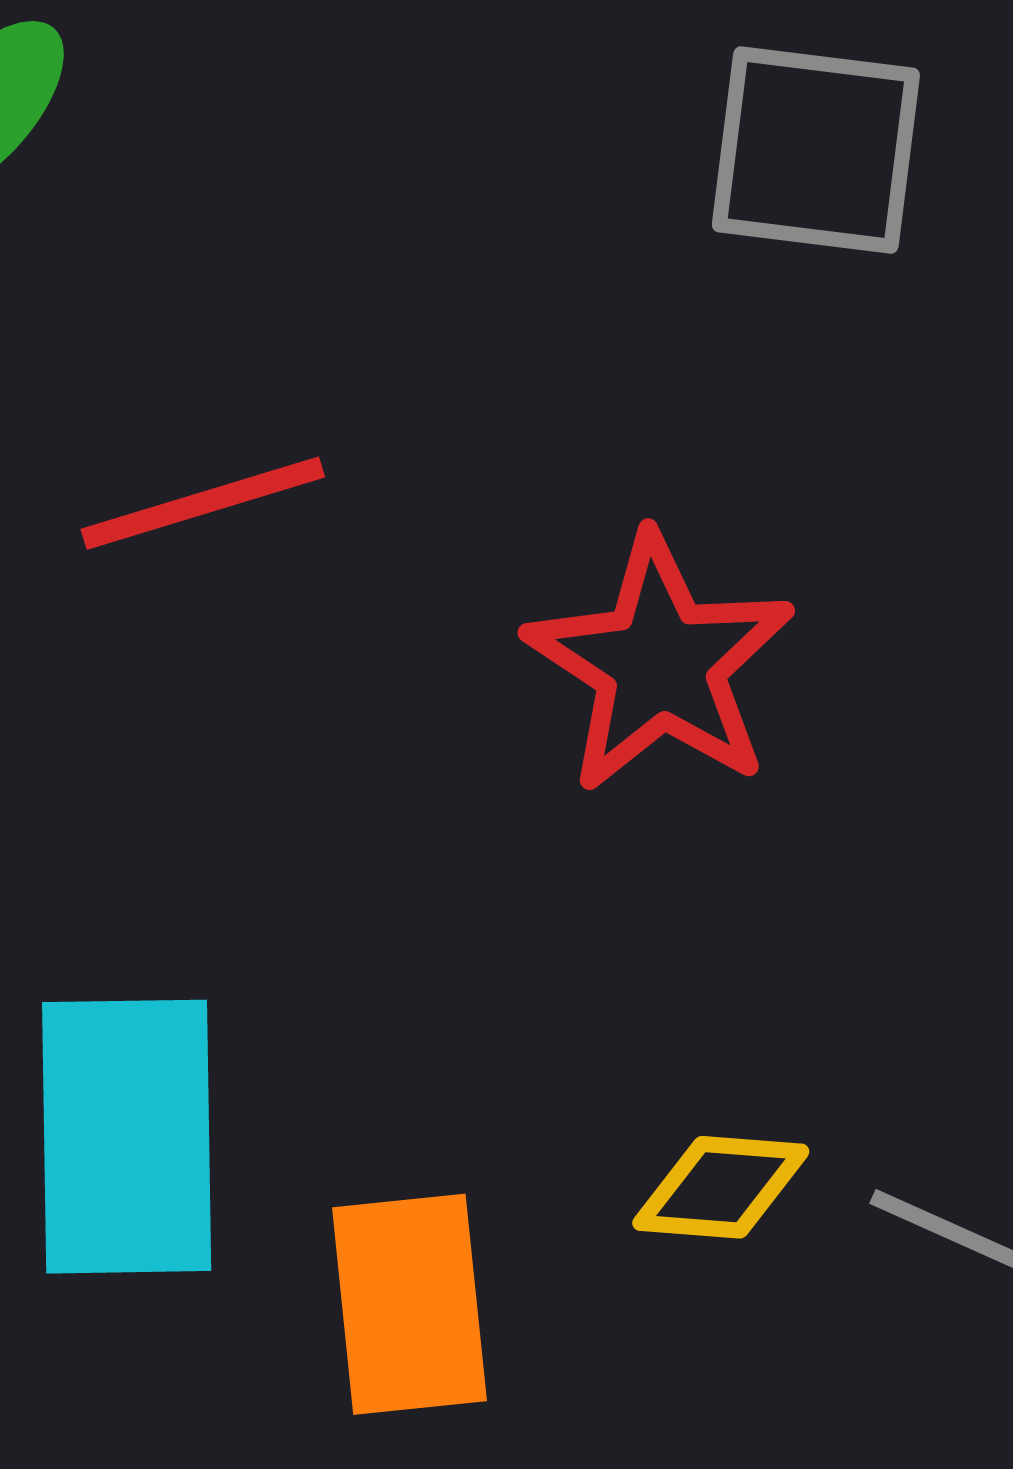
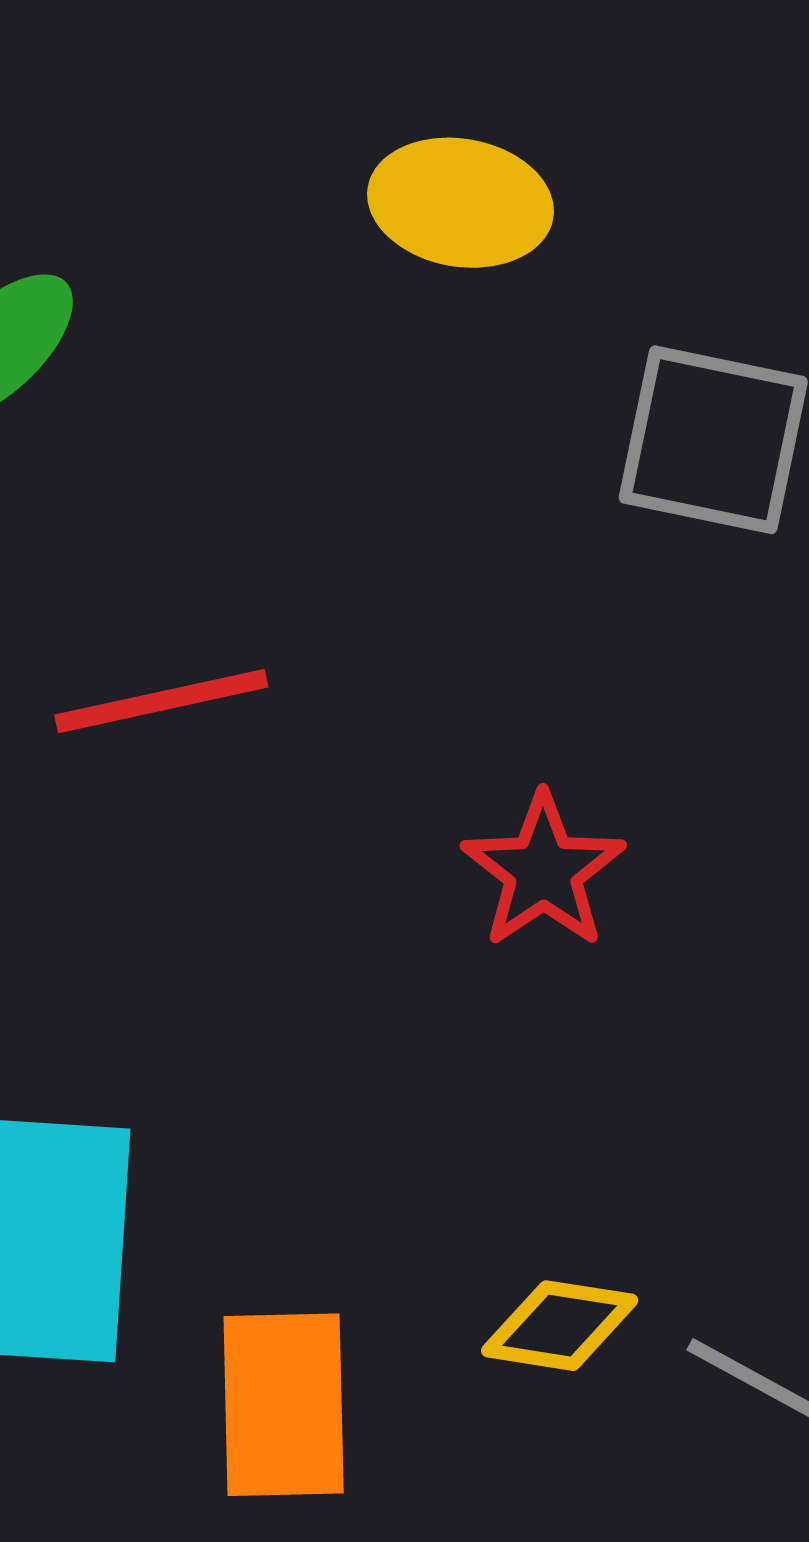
red star: (660, 664) -> (543, 871), size x0.7

